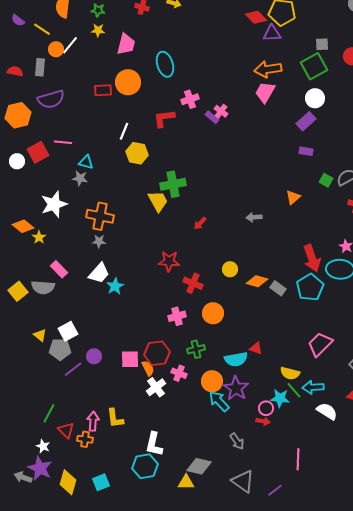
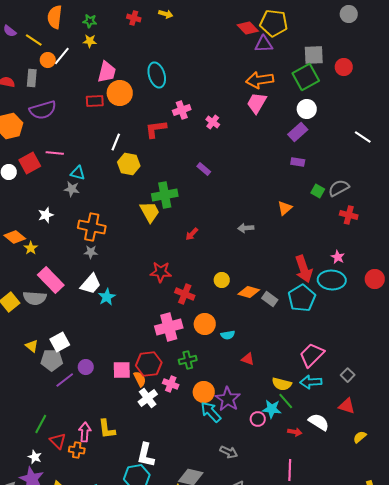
pink trapezoid: (126, 44) -> (107, 72), moved
gray square: (322, 44) -> (314, 55), size x1.5
purple rectangle: (212, 117) -> (204, 169), moved
white star: (54, 204) -> (46, 215), size x0.6
pink rectangle: (59, 269) -> (51, 280), size x1.5
pink cross: (177, 316) -> (169, 327), size x1.5
cyan semicircle: (236, 359) -> (228, 335), moved, size x0.6
cyan arrow: (313, 387) -> (311, 382), moved
red arrow: (263, 421) -> (295, 432), moved
gray arrow: (237, 441) -> (229, 452), turned -30

